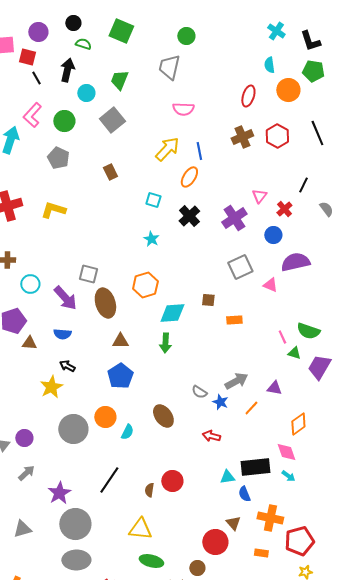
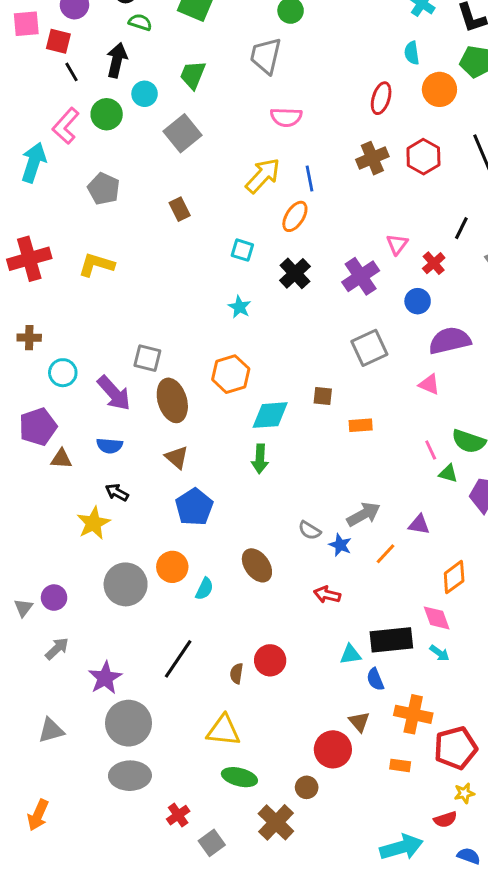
green circle: (64, 121) -> (107, 114), moved
pink triangle: (270, 285) -> (429, 384), moved
brown triangle: (120, 341) -> (177, 457), moved, turned 42

